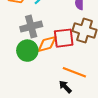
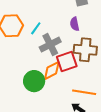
gray cross: (31, 27) -> (50, 45), moved

